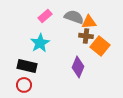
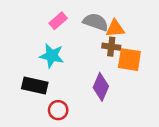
cyan star: (40, 43) -> (52, 56), turned -30
orange square: (100, 46) -> (129, 60), turned -30
red circle: (24, 85) -> (58, 110), moved

